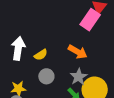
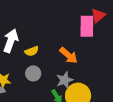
pink rectangle: (90, 20) -> (87, 26), turned -45

